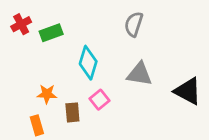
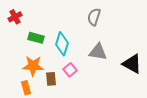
green rectangle: (51, 33) -> (36, 38), moved, turned 35
orange star: (47, 94) -> (33, 66), size x1.5

